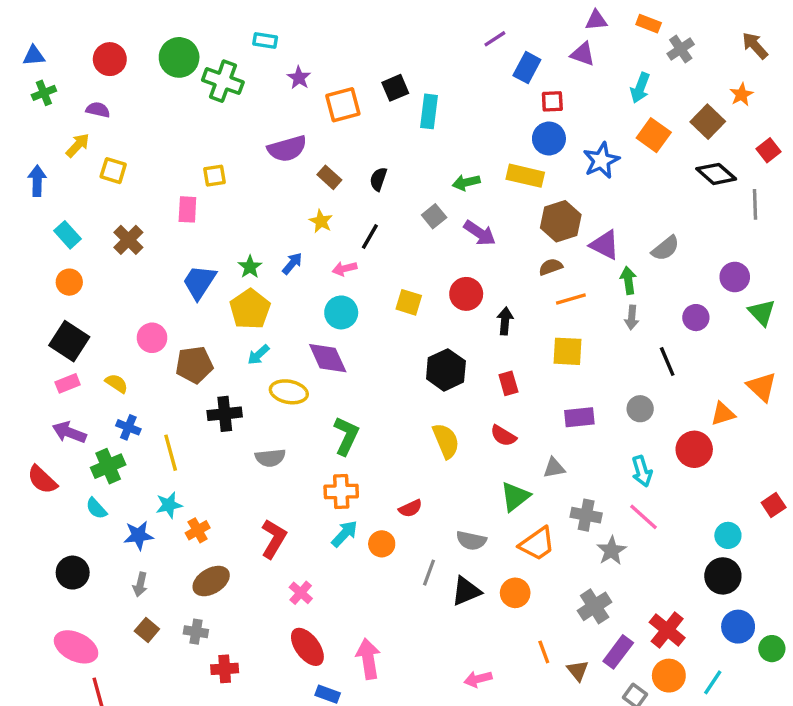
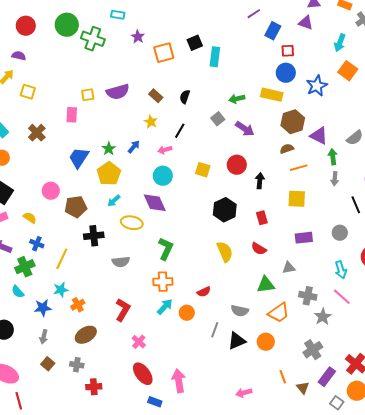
purple semicircle: (287, 149) -> (118, 92), moved
yellow line: (171, 453) -> (62, 259), turned 40
green triangle: (515, 497) -> (266, 285), turned 30

